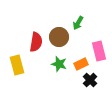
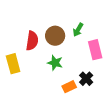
green arrow: (78, 23) -> (78, 30), moved
orange rectangle: (81, 64) -> (69, 87), moved

